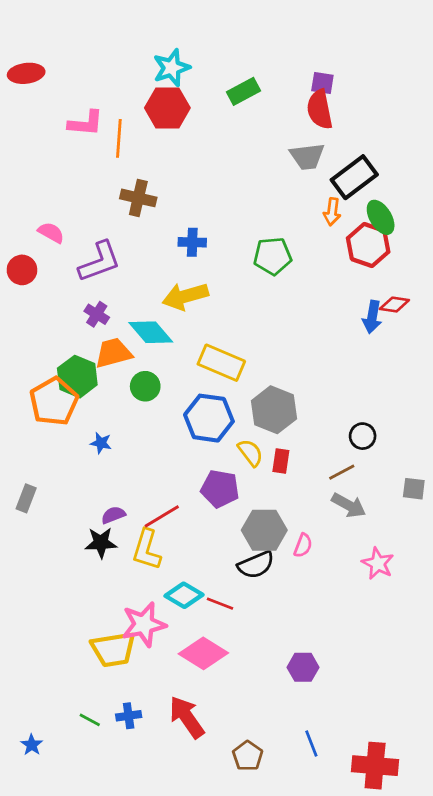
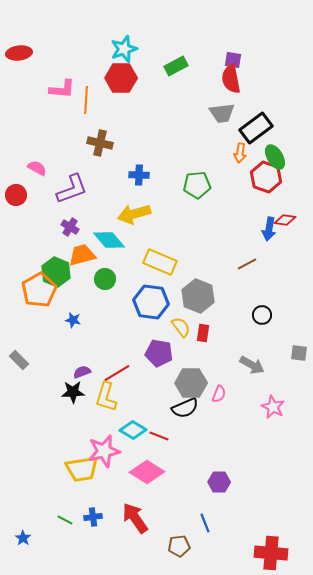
brown line: (342, 472) -> (247, 264), moved
gray rectangle: (26, 498) -> (19, 360), turned -66
blue line: (311, 743) -> (205, 523), moved
brown pentagon: (248, 756) -> (179, 546), turned 30

